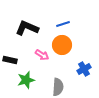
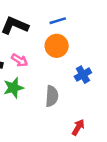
pink arrow: (42, 55) -> (19, 60), moved

